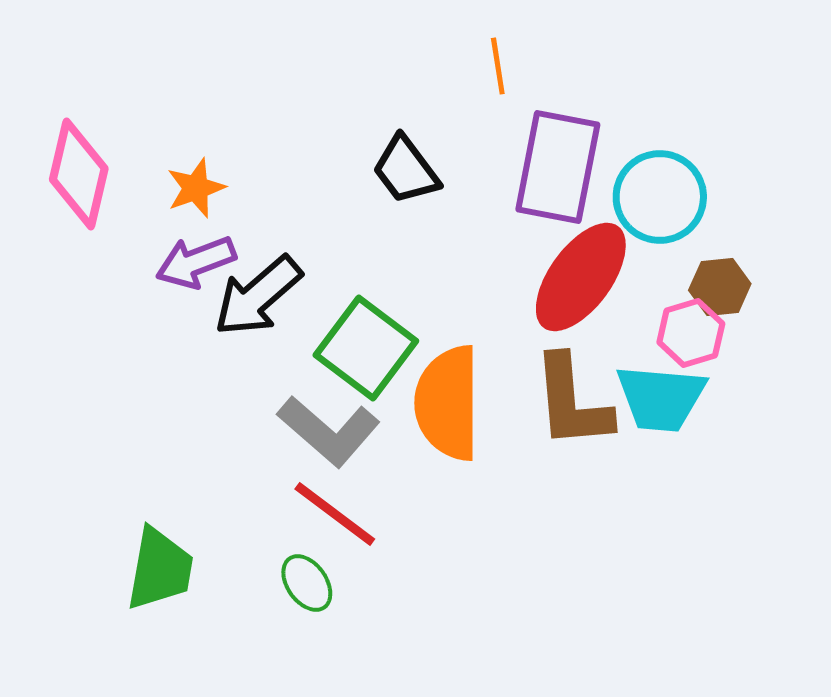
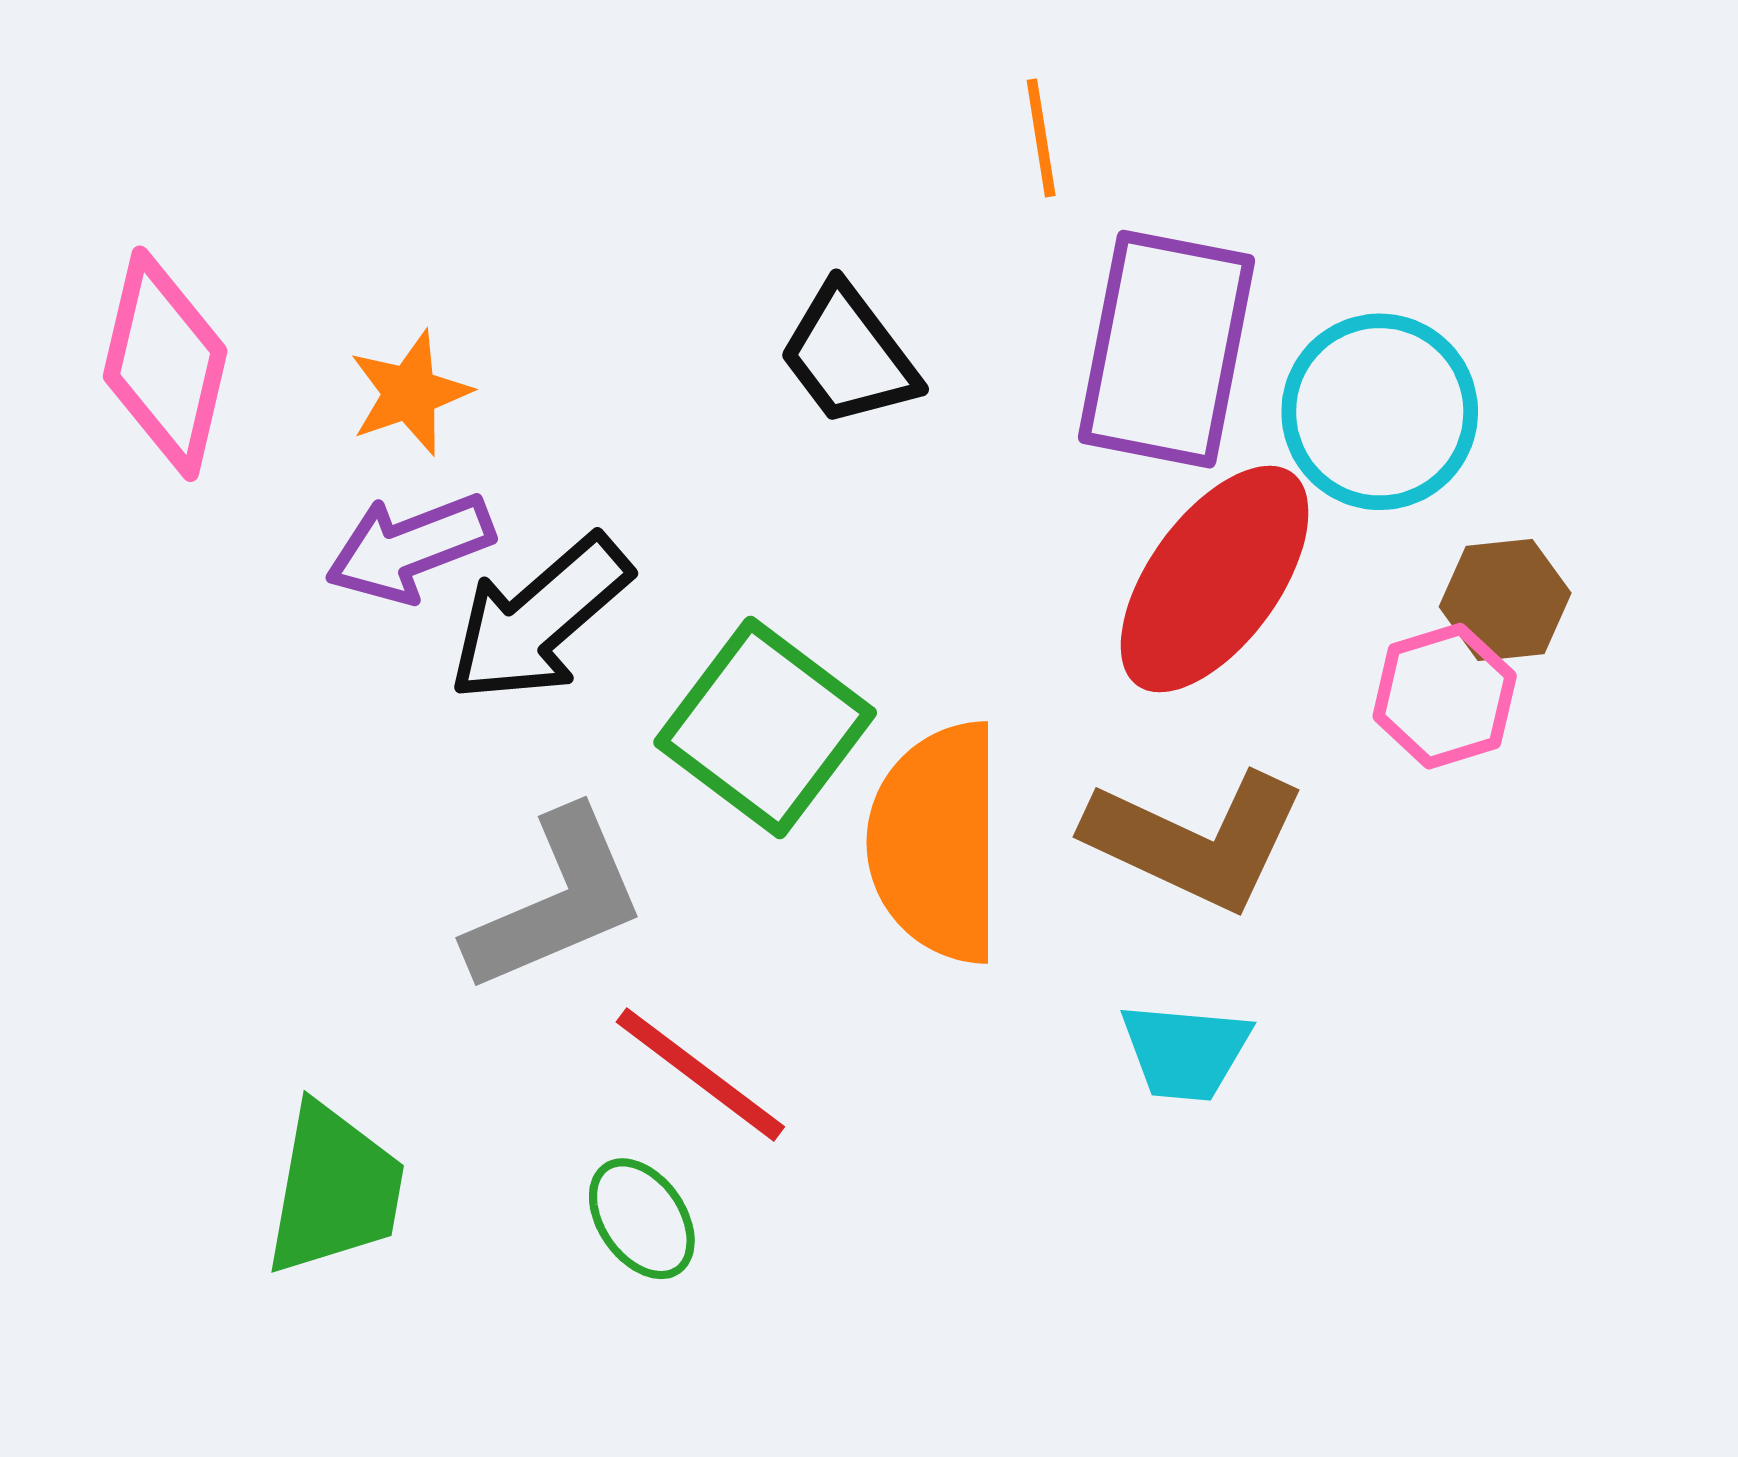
cyan trapezoid: (661, 398) -> (1185, 1051), moved, size x0.7
brown L-shape: (572, 402) -> (1196, 840), turned -60
gray L-shape: (329, 431) -> (556, 901), moved, turned -64

